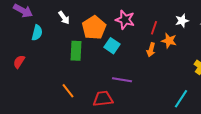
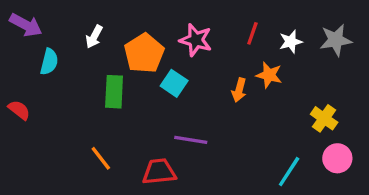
white arrow: (64, 18) -> (94, 37), turned 64
red line: (154, 28) -> (252, 33), moved
red semicircle: (19, 62) -> (19, 110), turned 96

